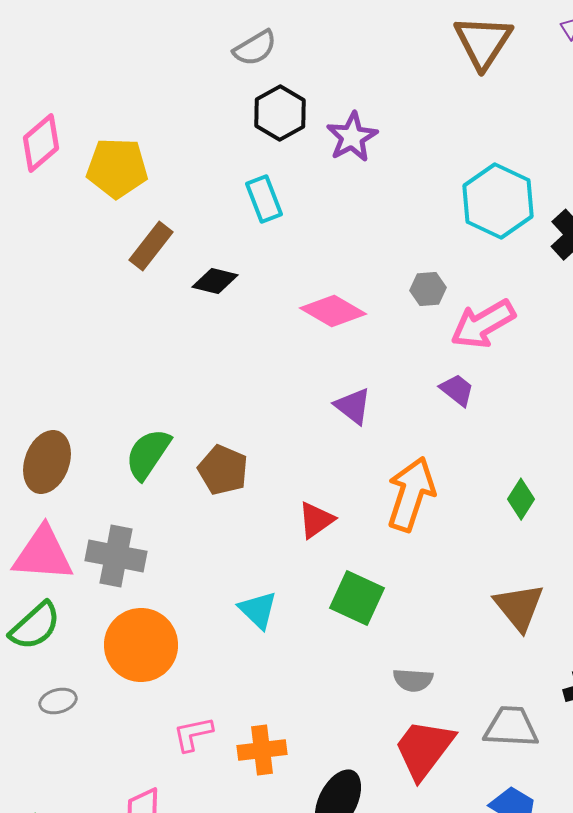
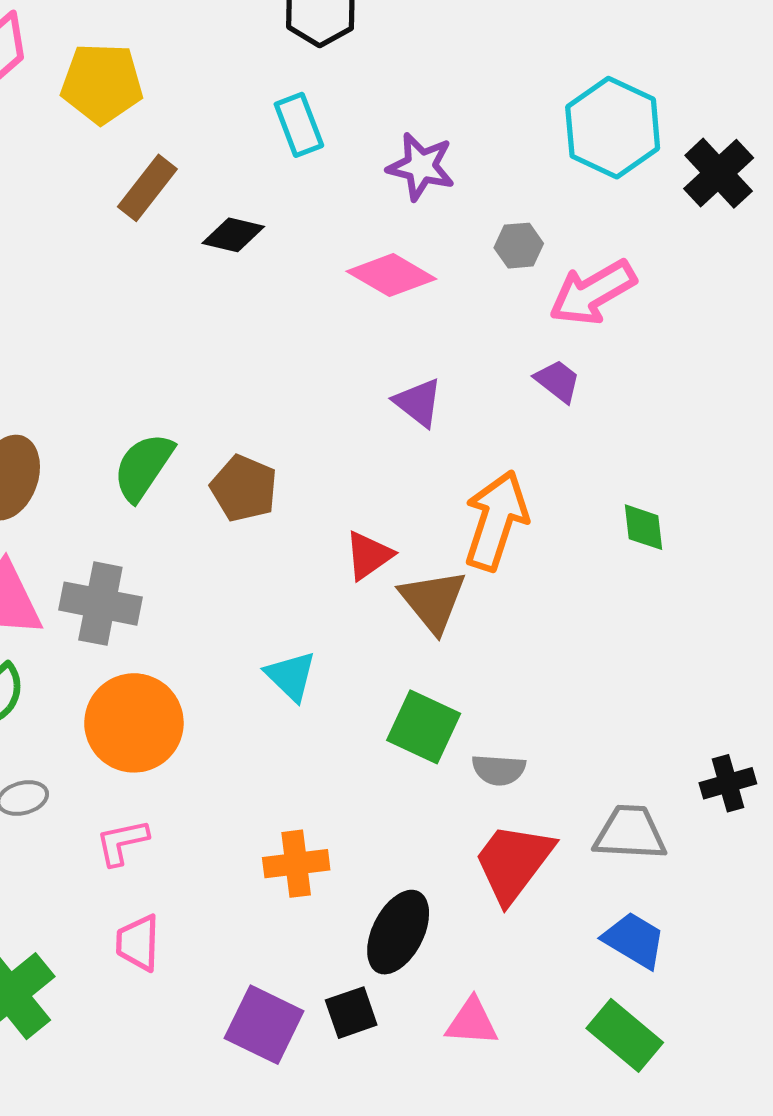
purple star: (352, 137) -> (421, 166), moved, turned -30
green diamond: (521, 499) -> (643, 527), turned -39
green square: (357, 598) -> (424, 727), moved
brown triangle: (519, 607) -> (433, 601), moved
pink L-shape: (193, 734) -> (122, 842), moved

